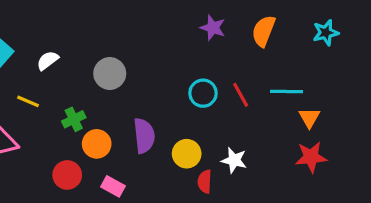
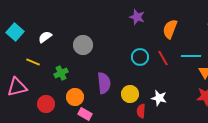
purple star: (213, 28) -> (137, 17), moved
orange semicircle: (264, 31) -> (170, 29), moved
orange circle: (97, 144) -> (75, 97), moved
red circle: (67, 175) -> (46, 104), moved

